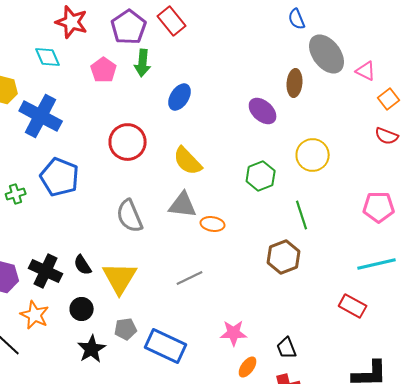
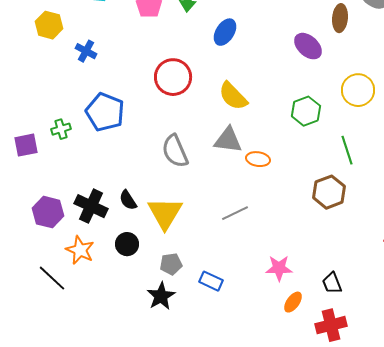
blue cross: (41, 116) -> (86, 51), size x0.5
blue rectangle: (166, 346) -> (211, 281), size x0.6
black star: (92, 349) -> (161, 296), moved

